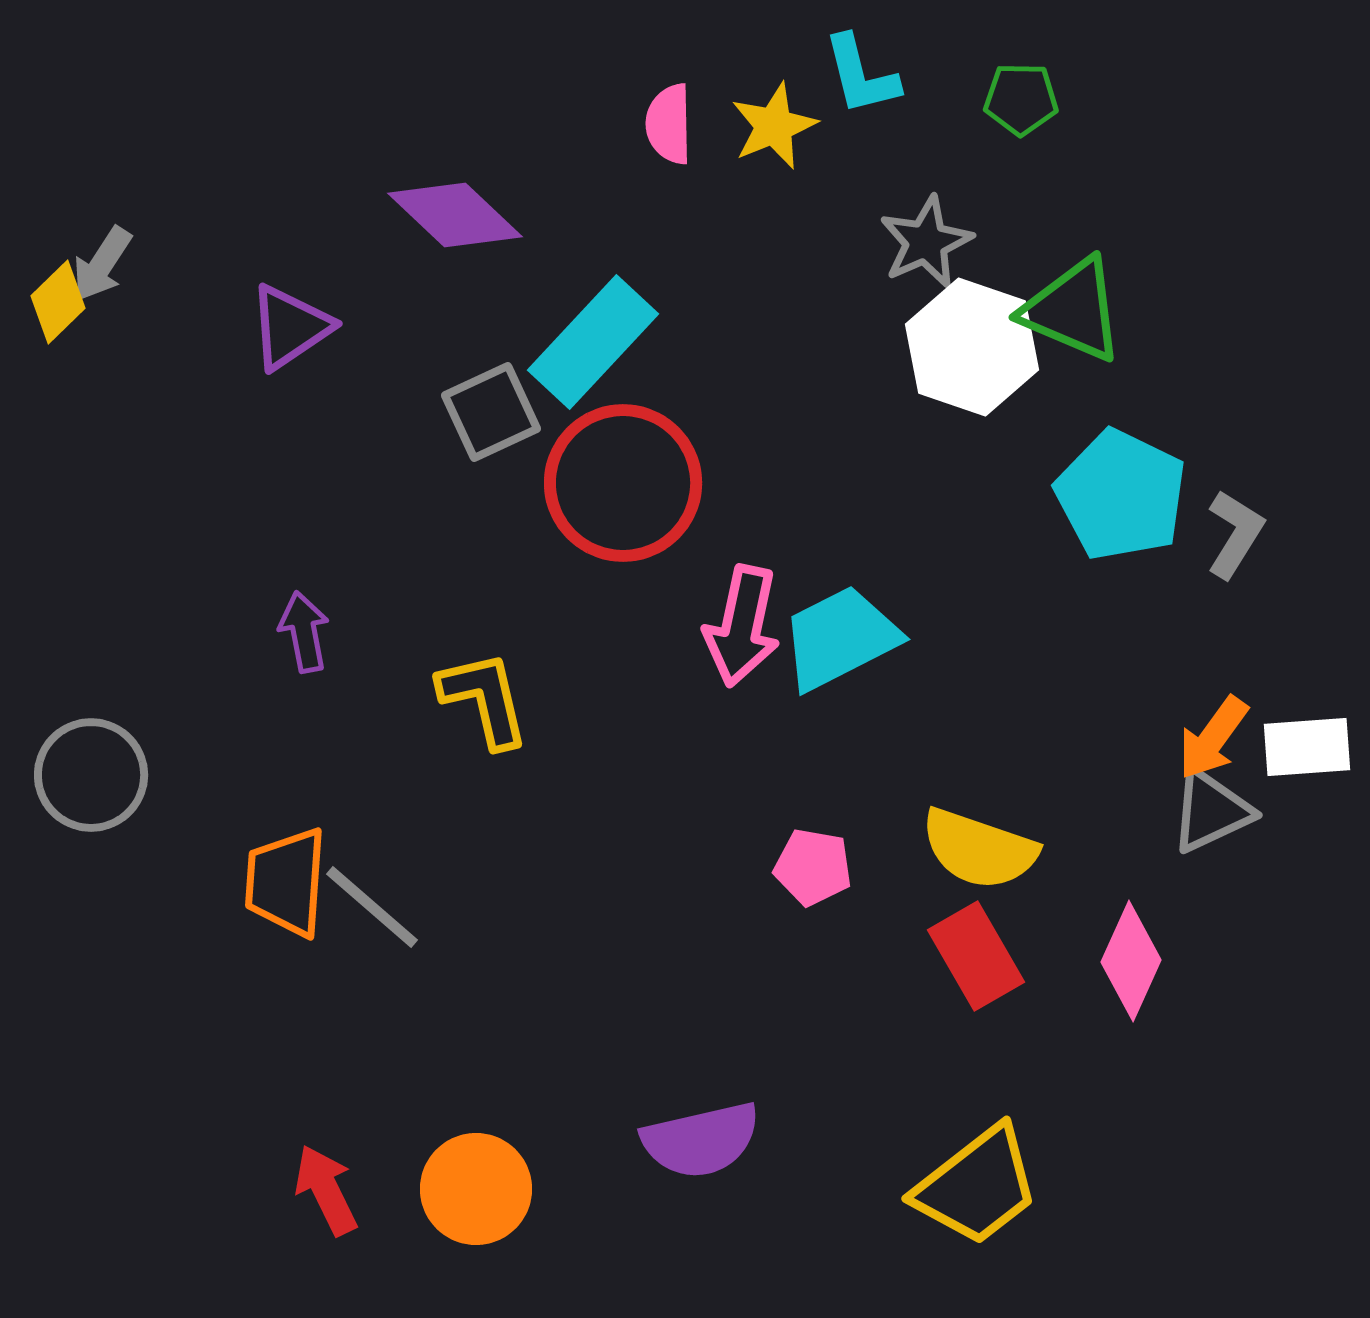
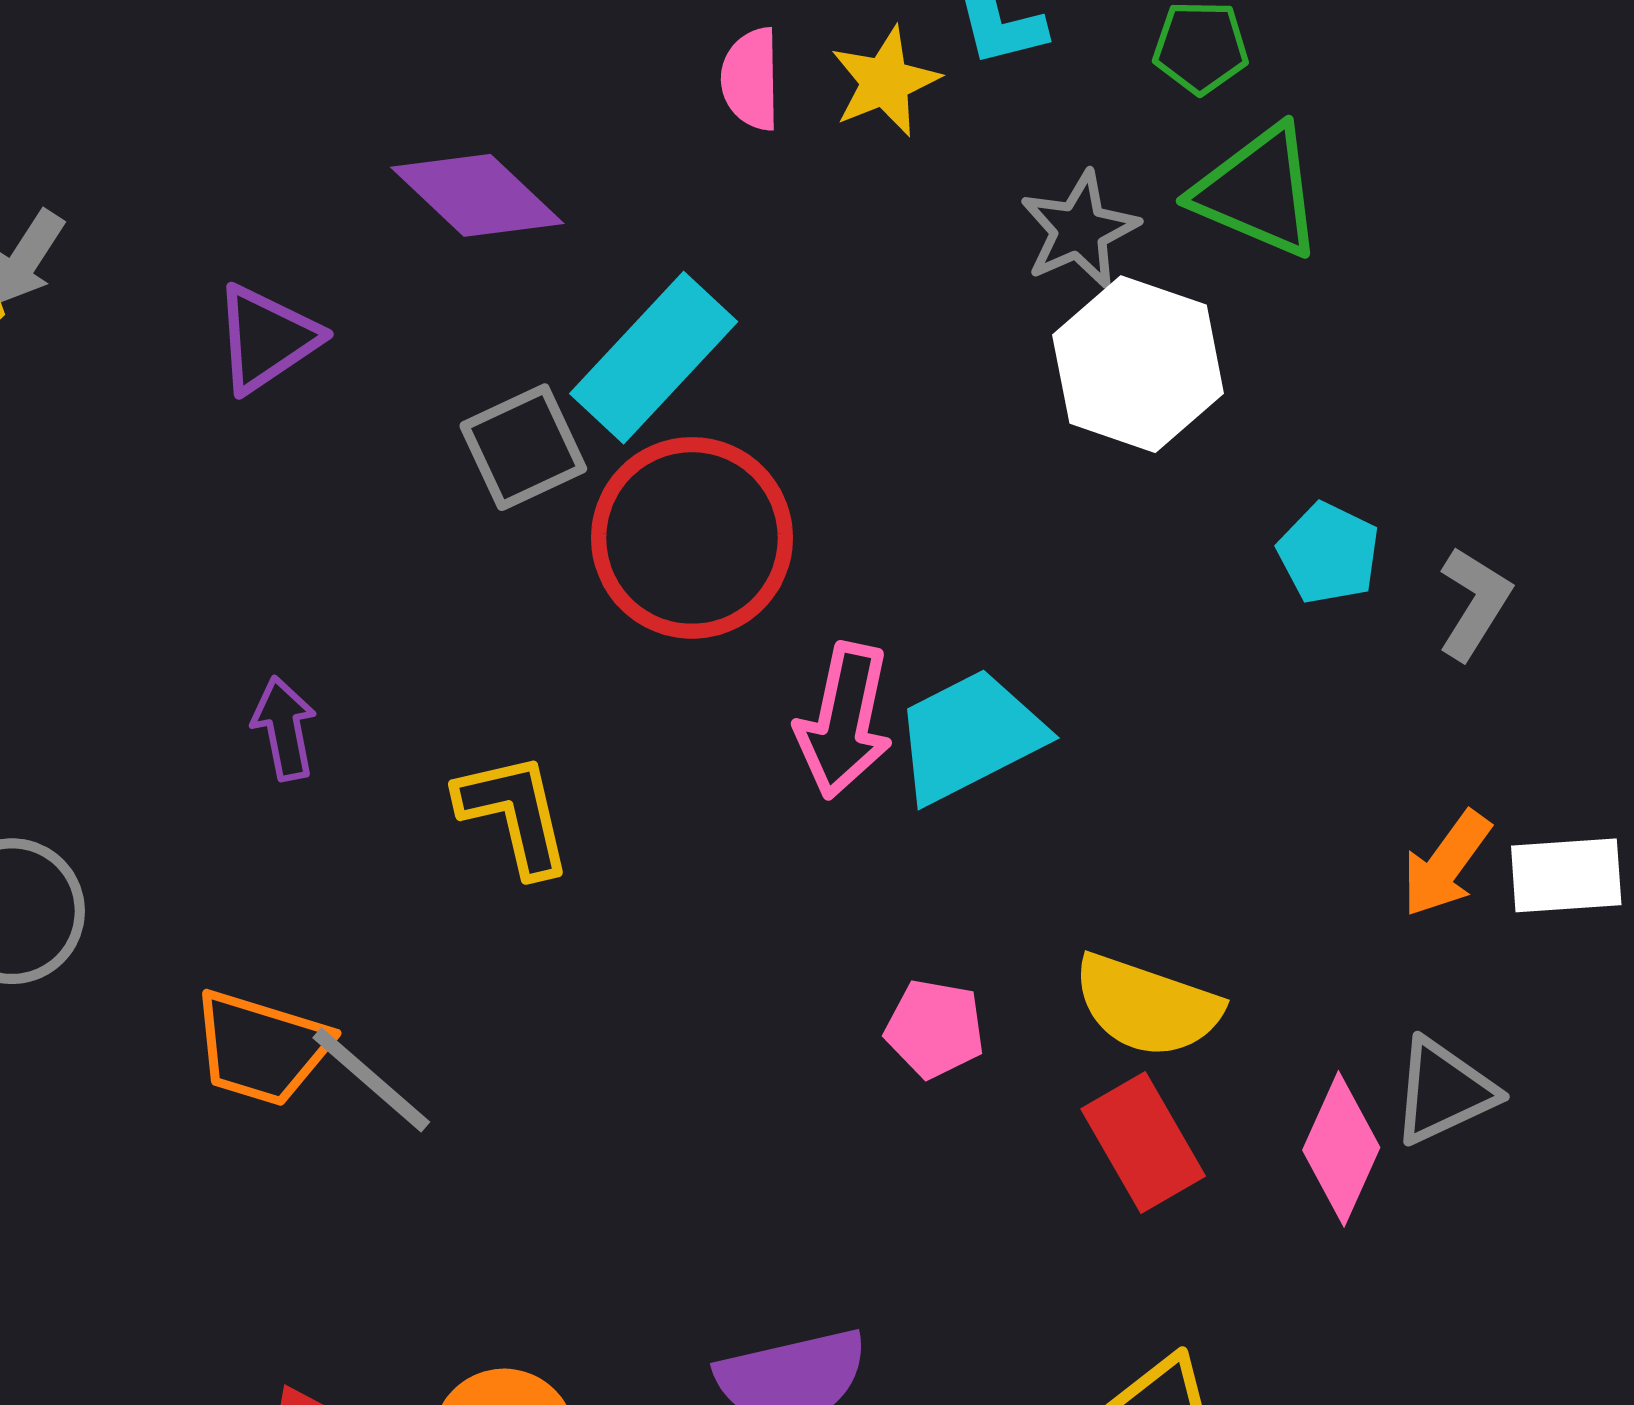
green triangle: (1073, 310) -> (1258, 192), moved
cyan pentagon: (1121, 495) -> (1328, 553), size x0.6
gray triangle: (1211, 811) -> (1444, 1091), moved
orange trapezoid: (286, 882) -> (261, 1048), turned -77

